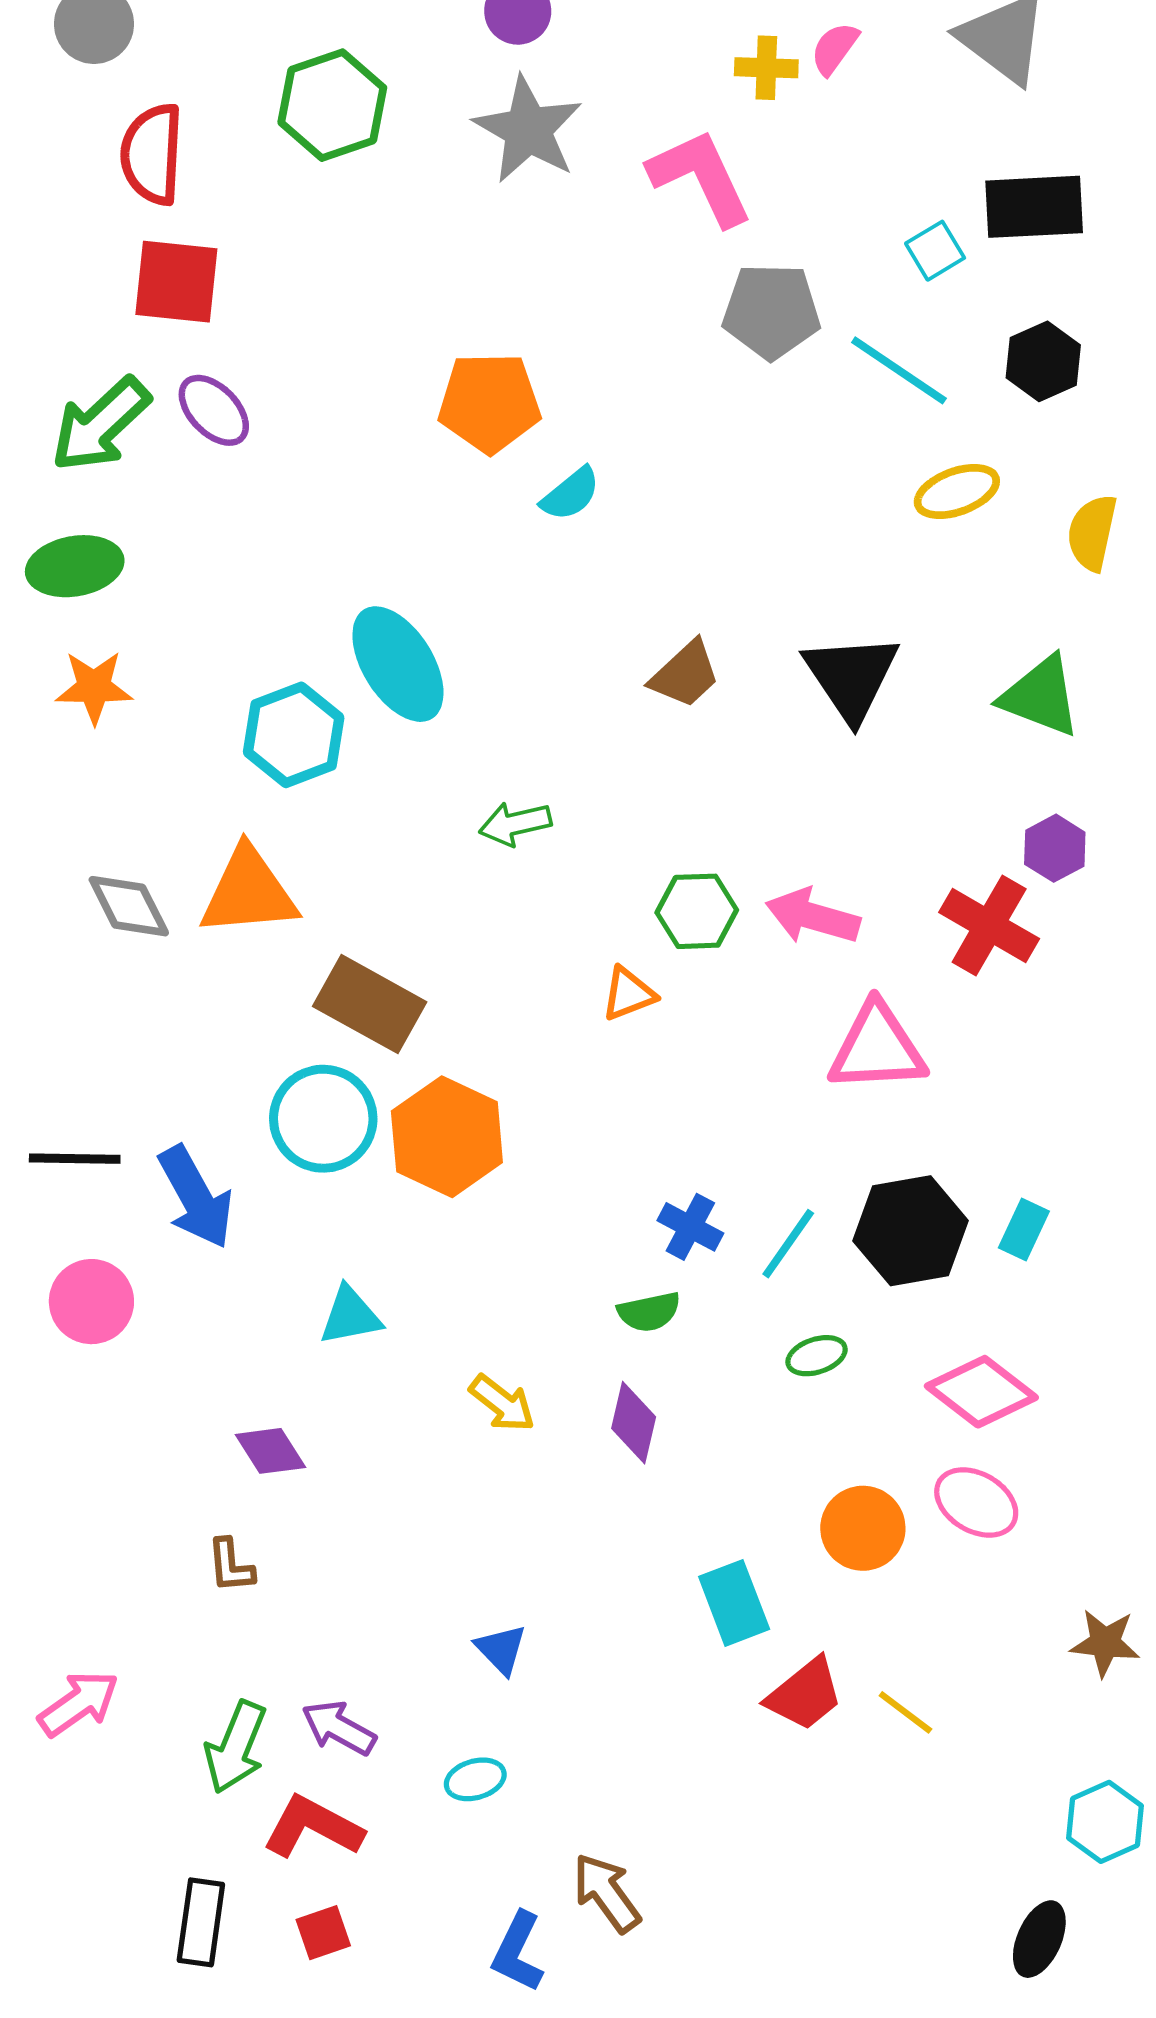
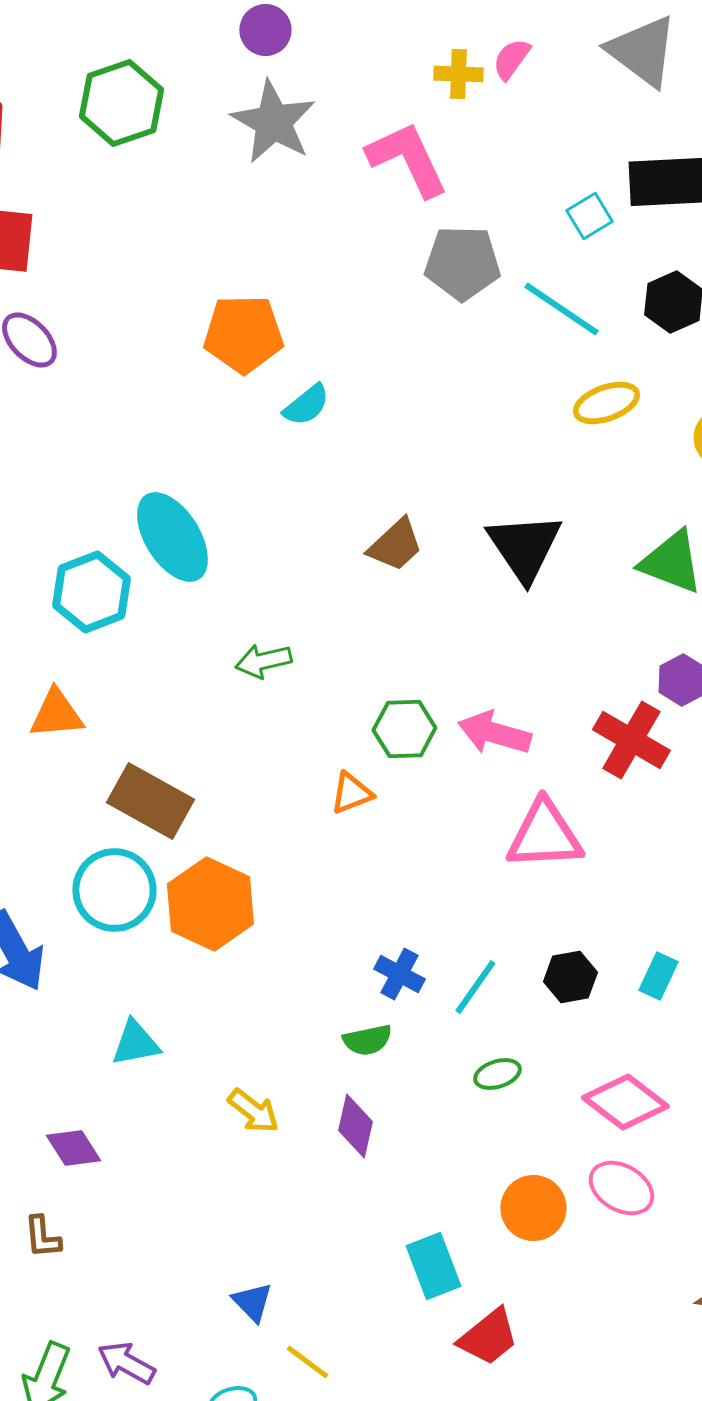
orange triangle: (249, 892) -> (56, 714), size x0.7
black hexagon: (911, 1231) -> (570, 977), size x0.6
yellow line: (905, 1712) -> (307, 1362), moved

